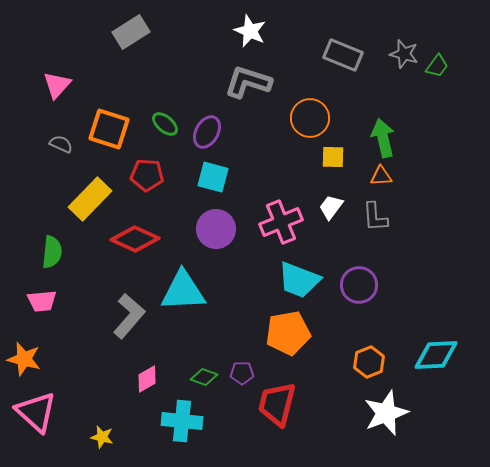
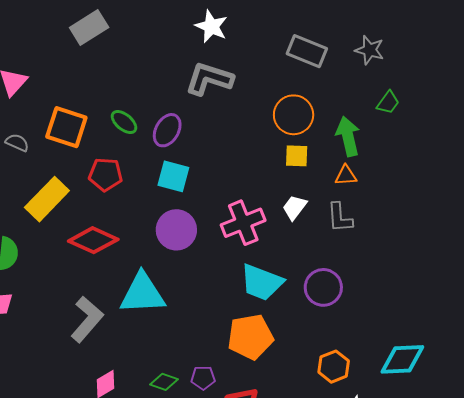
green trapezoid: (437, 66) -> (388, 102), moved
orange circle: (310, 118) -> (294, 115), moved

